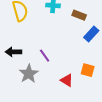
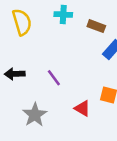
gray star: (29, 74) -> (35, 115), moved

